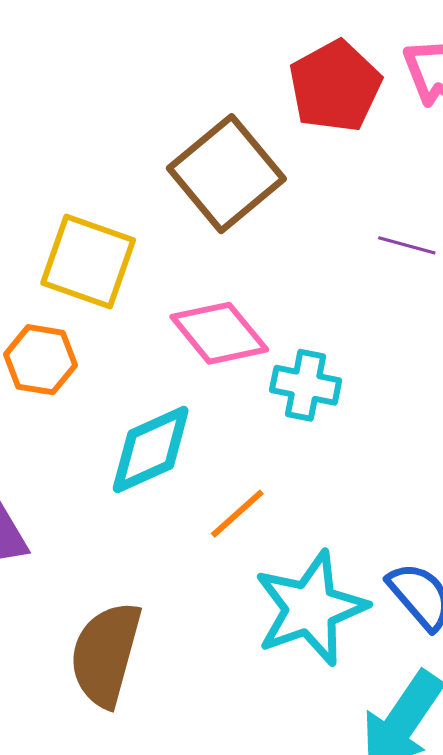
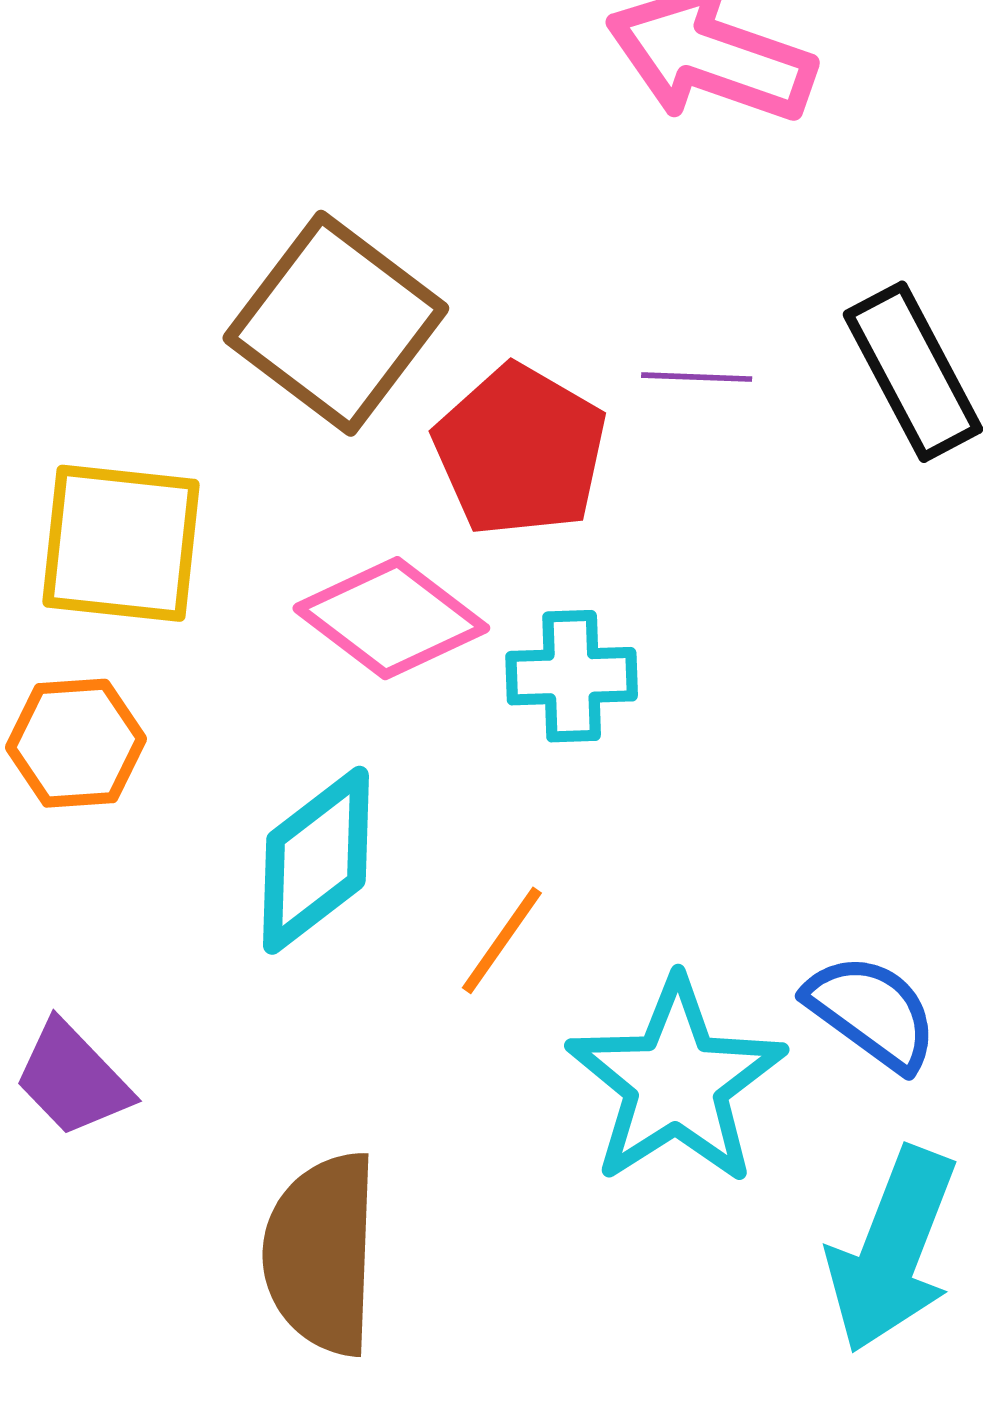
red pentagon: (335, 86) -> (520, 451), moved

